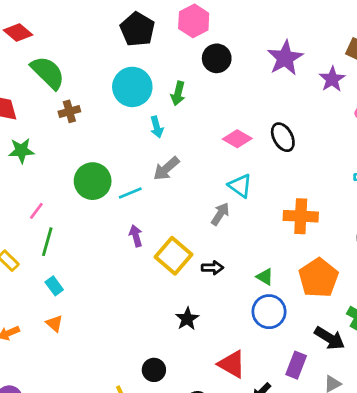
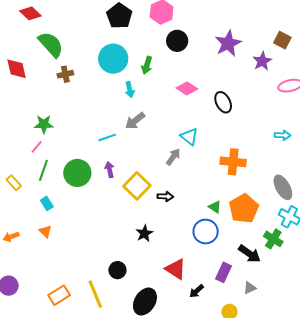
pink diamond: (237, 139) -> (187, 88), moved
green star: (21, 151) -> (44, 124), moved
green circle: (93, 181) -> (77, 173), moved
green triangle: (265, 277) -> (215, 207), moved

